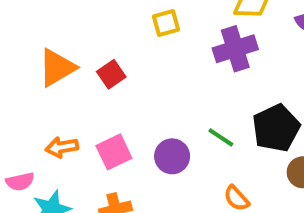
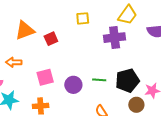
green line: (221, 137) -> (99, 80), turned -40
orange arrow: (62, 147) -> (14, 62), moved

